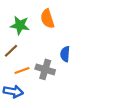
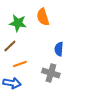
gray cross: (45, 69) -> (51, 73), moved

